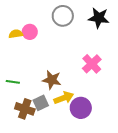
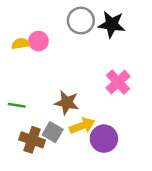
black star: (99, 18) -> (112, 24), moved
gray square: (41, 103) -> (53, 132), turned -35

